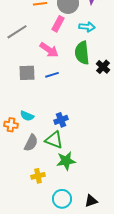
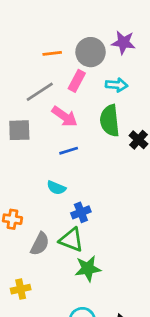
gray line: (17, 32) -> (40, 92), moved
gray square: (27, 73) -> (19, 130), moved
cyan semicircle: (27, 116) -> (56, 188), moved
yellow cross: (38, 176) -> (21, 289), moved

